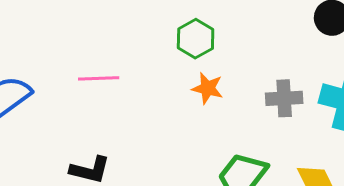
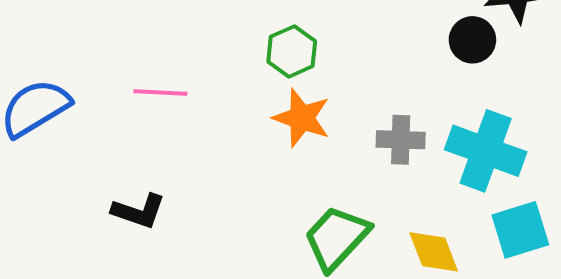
orange star: (208, 88) -> (302, 118), size x1.4

